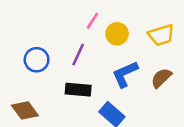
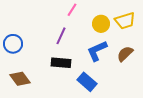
yellow circle: (117, 34) -> (101, 24), moved
blue circle: (37, 60) -> (13, 44), moved

